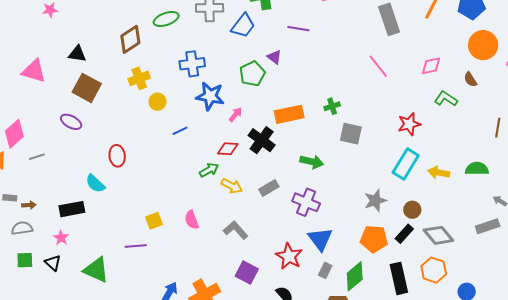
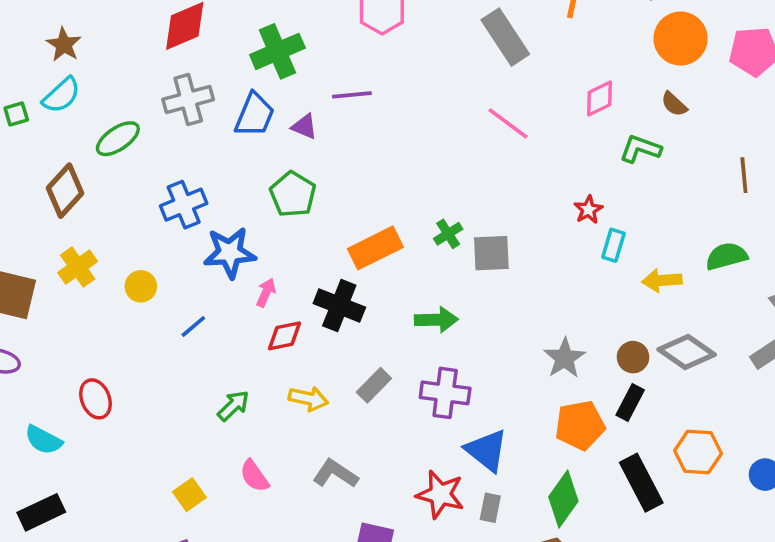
purple triangle: (274, 57) -> (304, 126), moved
yellow cross: (139, 78) -> (78, 267), moved
green cross: (332, 106) -> (448, 234), moved
pink arrow: (235, 115) -> (266, 293), moved
red star: (409, 124) -> (588, 210), size x0.7
cyan rectangle: (406, 164) -> (613, 245), moved, size x0.6
green arrow: (209, 170) -> (233, 406), moved
cyan semicircle: (95, 184) -> (43, 440), moved
gray diamond: (438, 235) -> (687, 352), moved
gray rectangle: (325, 270) -> (490, 508), moved

